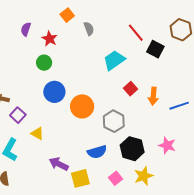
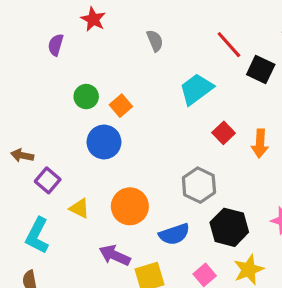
orange square: (67, 15) -> (121, 106), moved
red star: (50, 39) -> (93, 19), moved
orange circle: (82, 106) -> (130, 206), moved

